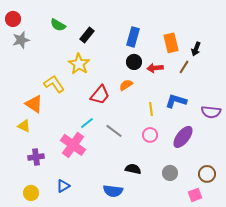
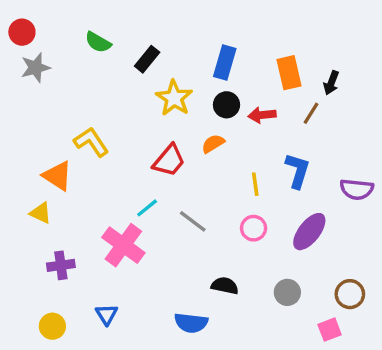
yellow star: (79, 64) -> (174, 98), moved
blue L-shape: (176, 101) -> (297, 171), turned 90
blue triangle: (63, 186) -> (106, 314), turned -32

